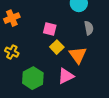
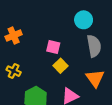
gray semicircle: (89, 28) -> (94, 46), size x1.5
orange triangle: (78, 55) -> (95, 78), moved

